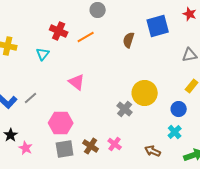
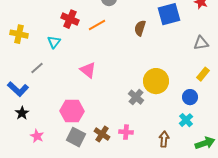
gray line: (31, 98) -> (37, 68), moved
black star: (11, 135) -> (22, 113), moved
pink cross: (115, 144) -> (126, 132), turned -32
gray square: (65, 149) -> (76, 137), turned 36
brown arrow: (153, 151) -> (164, 139), turned 70

